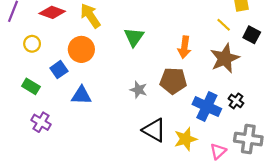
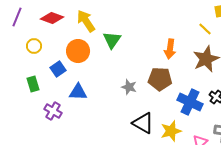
green triangle: (134, 37) -> (112, 40), moved
green rectangle: (31, 86) -> (33, 84), turned 42
purple cross: (41, 122) -> (53, 111), moved

